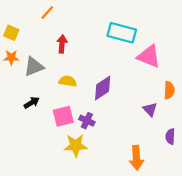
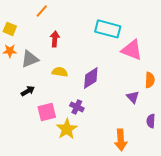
pink square: (63, 116) -> (47, 112), moved
yellow star: (76, 145) -> (67, 129), turned -30

